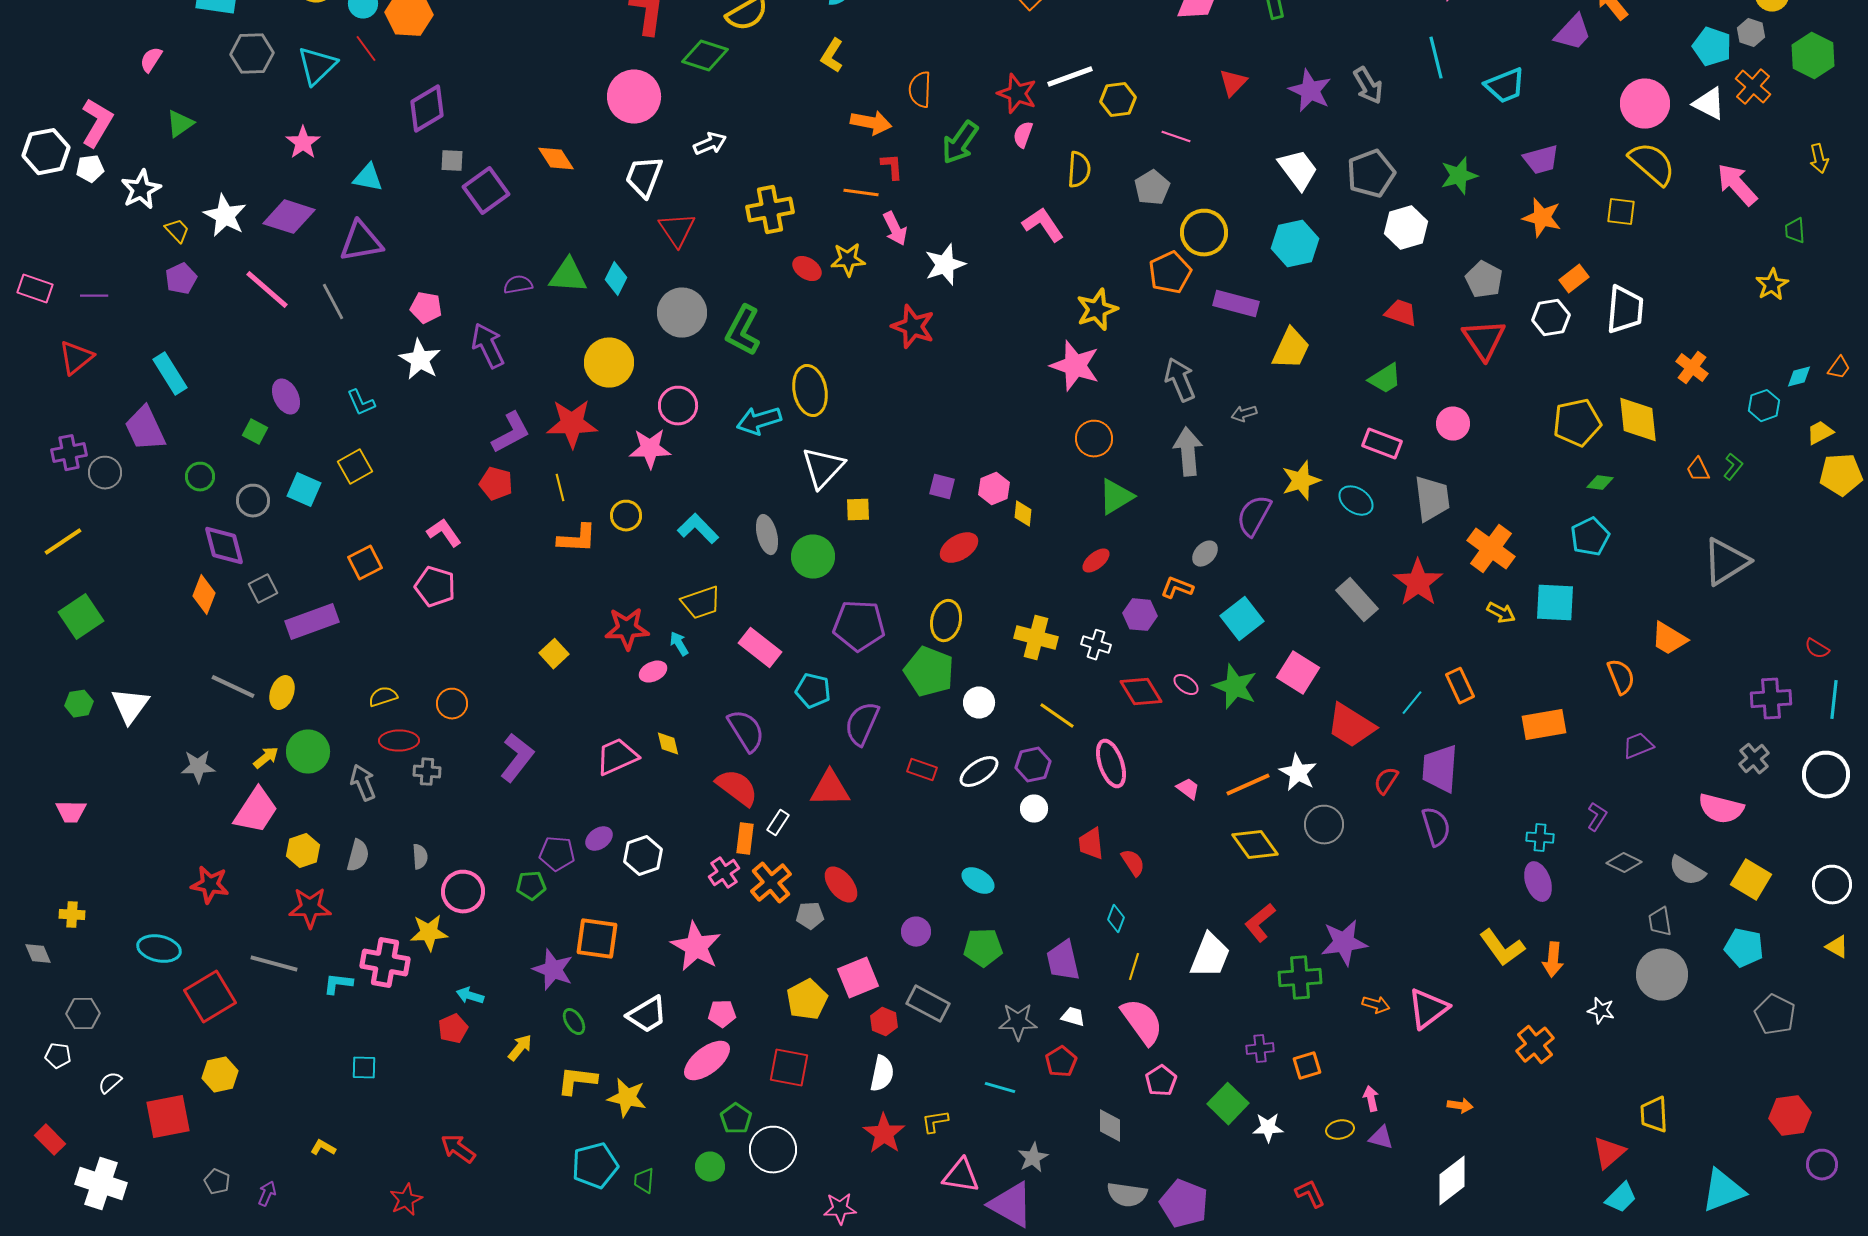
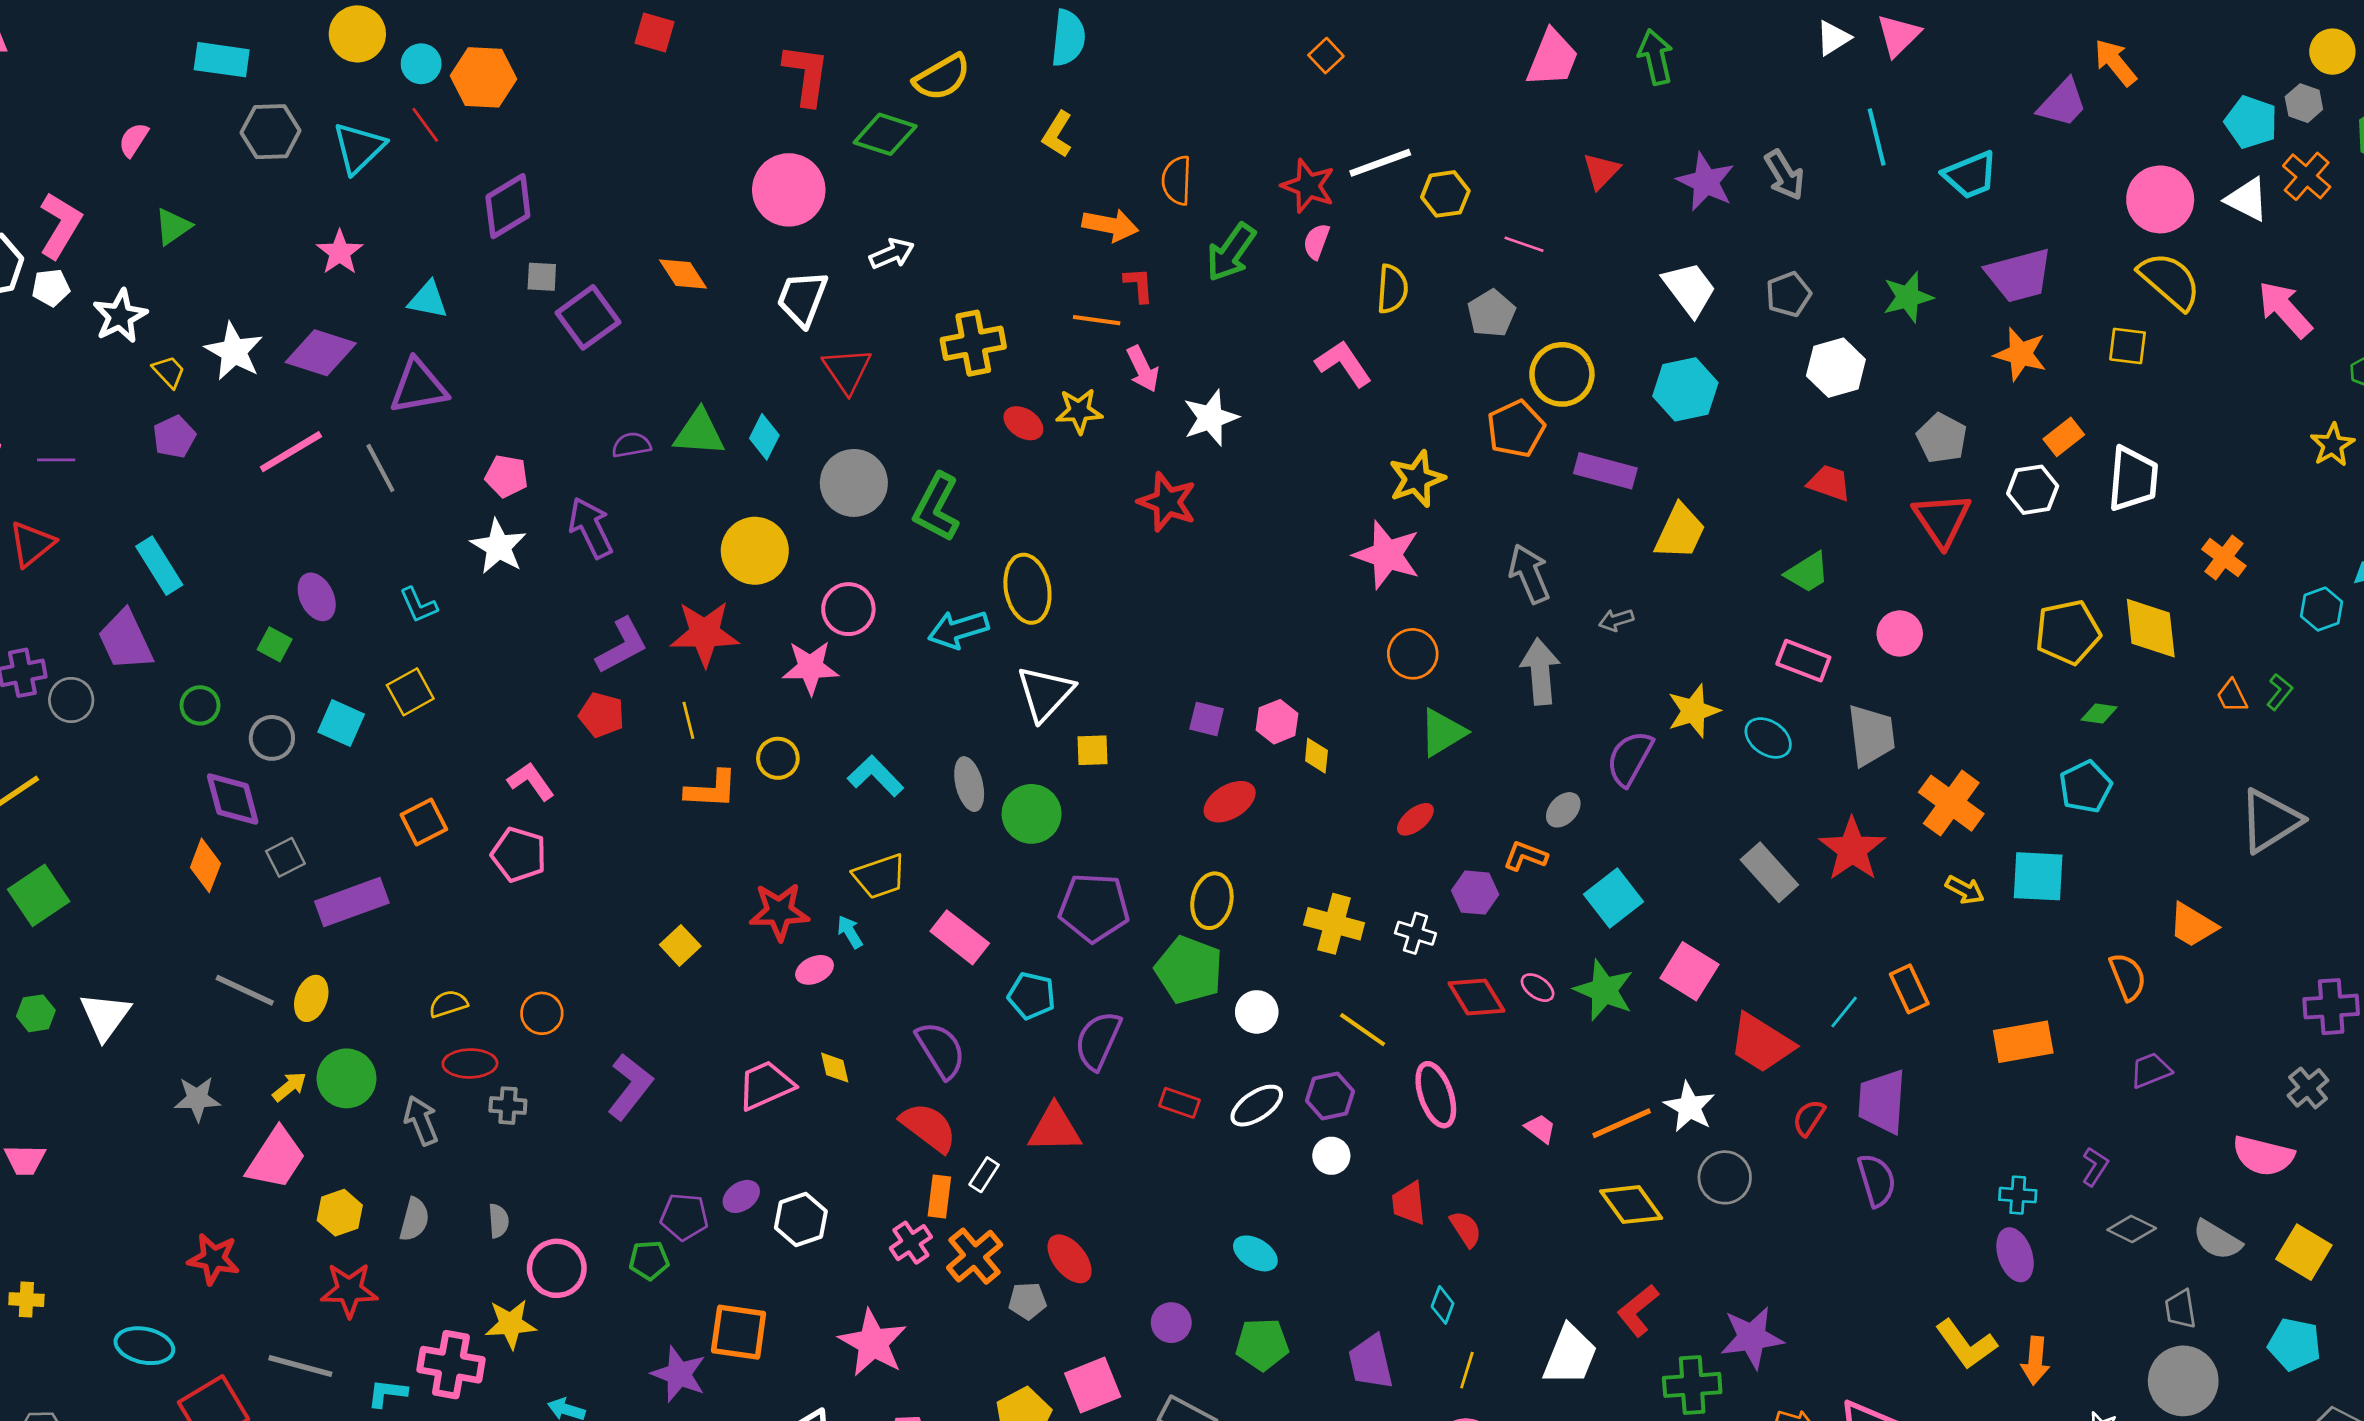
purple trapezoid: (1541, 160) -> (2019, 275), size x1.4
gray pentagon: (1371, 174) -> (1788, 294), size x0.7
pink line: (267, 290) -> (291, 452), turned -72

